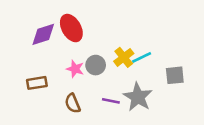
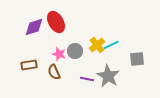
brown semicircle: (73, 103) -> (54, 72), moved

